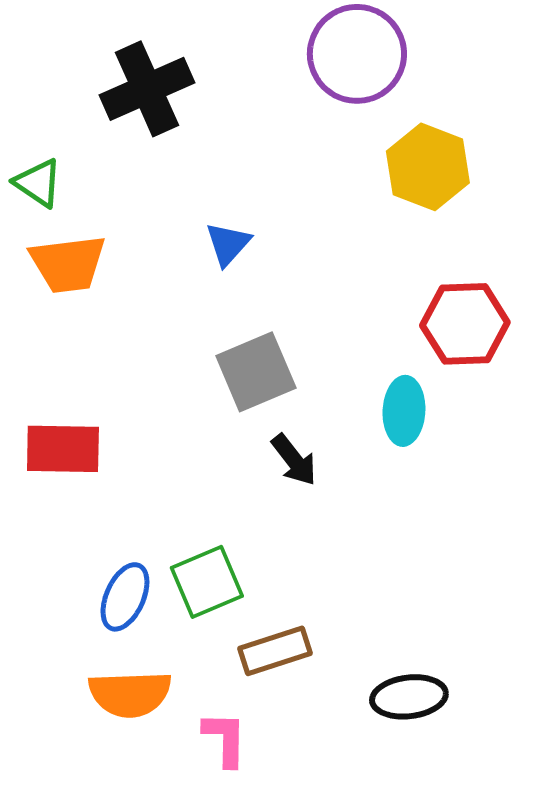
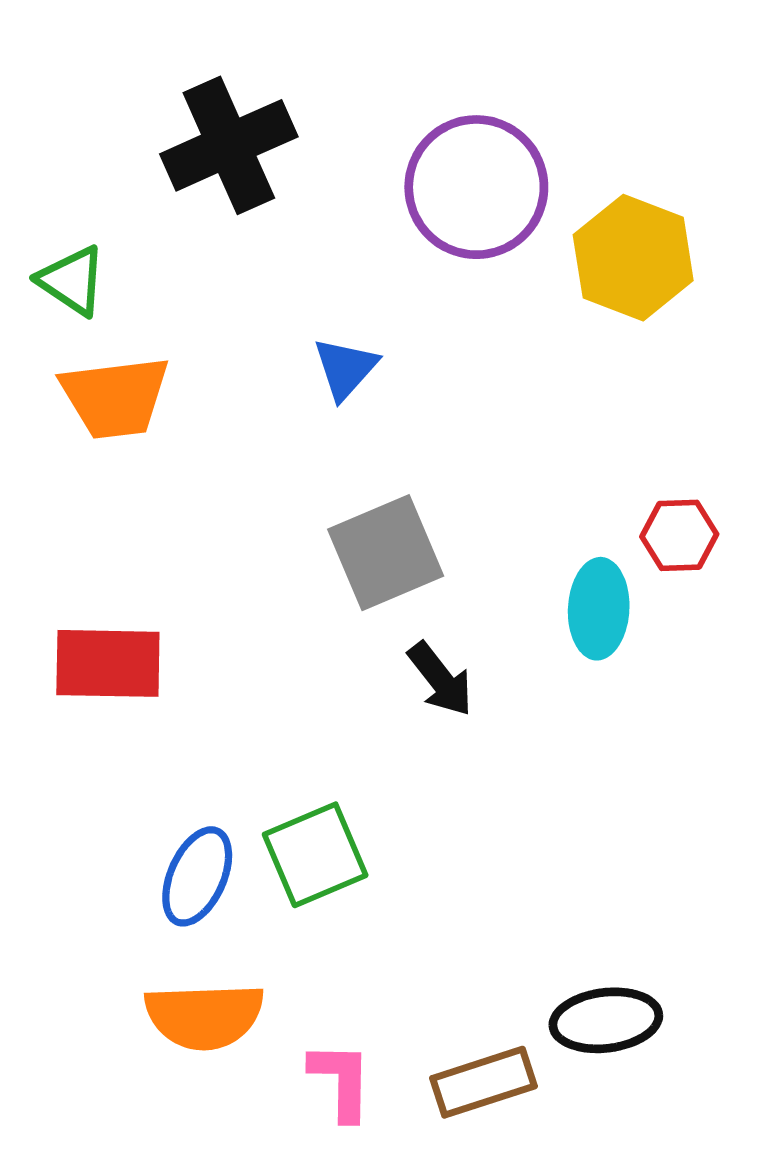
purple circle: (357, 54) -> (476, 187), moved
red hexagon: (465, 324) -> (679, 535), moved, size x0.6
brown rectangle: (275, 651) -> (484, 1082), moved

